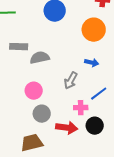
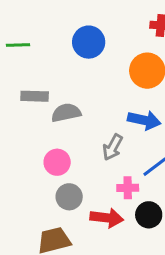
blue arrow: (92, 63) -> (144, 120), size x1.5

